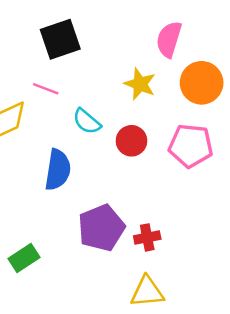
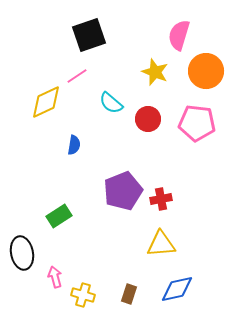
pink line: (46, 89) -> (77, 76), turned -55
blue semicircle: (58, 170) -> (74, 145), moved, size x0.6

